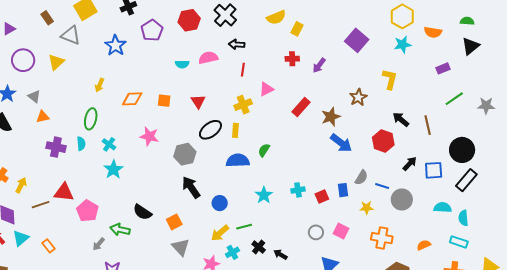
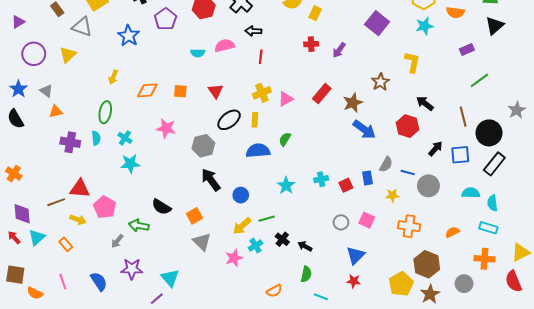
pink triangle: (266, 89) -> (286, 99), moved
gray star: (486, 106) -> (517, 110), moved, turned -30
brown line: (428, 125) -> (463, 117), moved
cyan star: (113, 169) -> (130, 164), turned 30
yellow arrow: (21, 185) -> (78, 220), moved, turned 84

